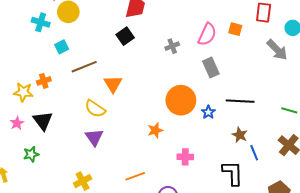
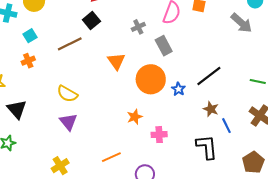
brown line: (84, 67) -> (70, 44), moved
gray rectangle: (211, 67) -> (164, 46), moved
orange cross: (44, 81) -> (28, 61), moved
orange triangle: (113, 84) -> (116, 61), moved
black line: (240, 101) -> (209, 76), turned -36
orange star: (155, 130) -> (135, 117), moved

